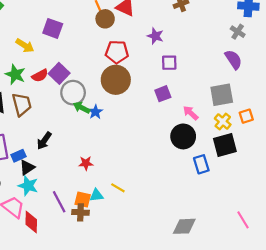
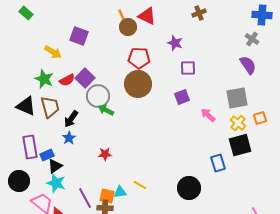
blue star: (95, 112) -> (69, 138), moved
black circle: (183, 136) -> (189, 188), moved
black arrow: (44, 141) -> (71, 119), moved
red star: (86, 163) -> (105, 154), moved

